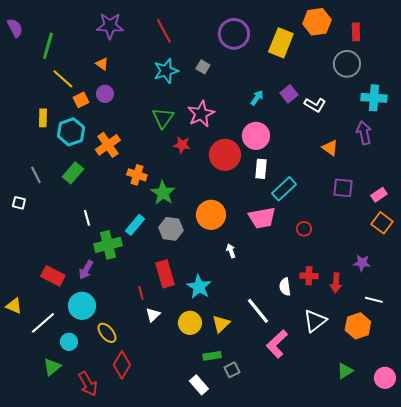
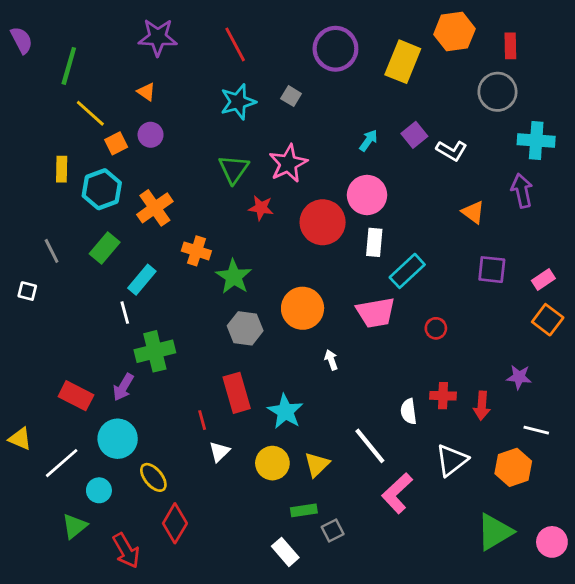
cyan rectangle: (135, 225) -> (142, 280), moved
green triangle: (345, 371) -> (495, 532), size x1.6

